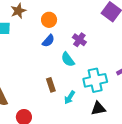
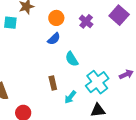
purple cross: (79, 40) -> (86, 21), moved
cyan cross: (95, 80) -> (97, 82), turned -30

